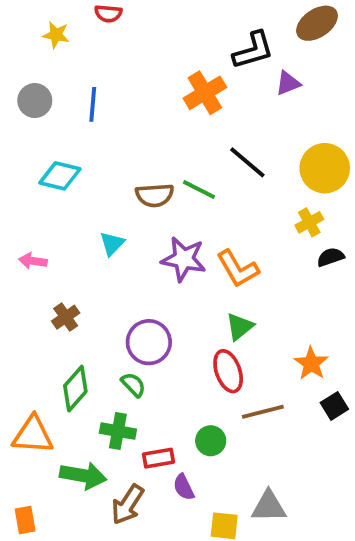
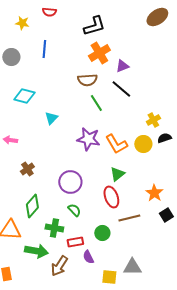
black L-shape: (253, 50) -> (94, 26), moved
purple triangle: (288, 83) -> (122, 66), moved
blue line: (93, 104) -> (44, 49), moved
yellow circle: (325, 168) -> (143, 144), moved, size x0.7
green line: (199, 189) -> (96, 103), turned 30
brown semicircle: (155, 195) -> (87, 80), moved
cyan triangle: (112, 244) -> (51, 118), moved
green semicircle: (133, 385) -> (74, 210), moved

